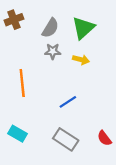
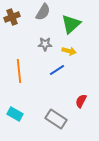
gray semicircle: (50, 28) -> (43, 12), moved
blue line: (68, 102) -> (57, 70), moved
red semicircle: (104, 138) -> (81, 101), moved, turned 64

